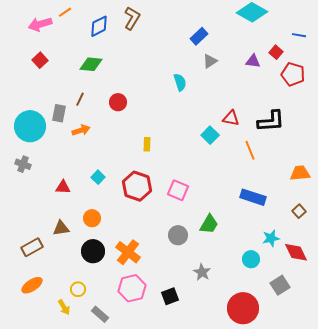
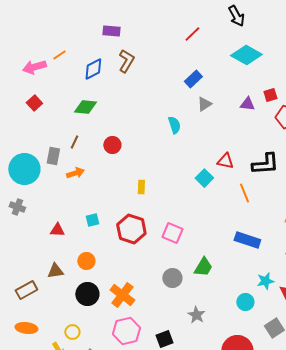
red square: (276, 52) -> (270, 95), turned 32
cyan square: (98, 177) -> (92, 220), turned 32
orange ellipse: (32, 285) -> (26, 328), turned 40

